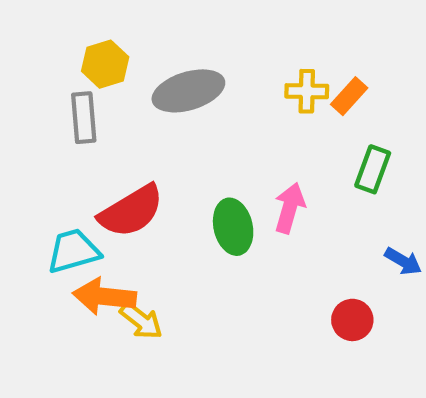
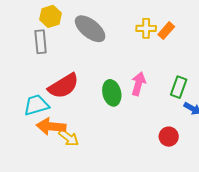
gray ellipse: (188, 91) -> (90, 29), turned 56
green rectangle: (373, 169) -> (179, 87), moved

